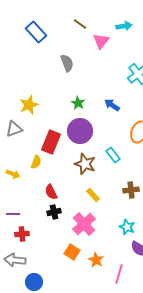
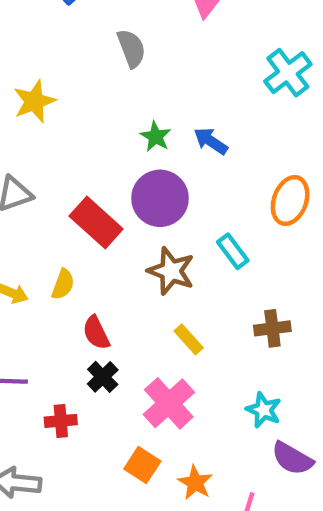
yellow star: (29, 105) -> (34, 101), moved
blue arrow: (112, 105) -> (211, 141), moved
red rectangle: (51, 142) -> (96, 223), turned -70
yellow semicircle: (36, 162) -> (63, 284), moved
black cross: (54, 212) -> (103, 377), turned -32
red cross: (22, 234) -> (61, 421), moved

